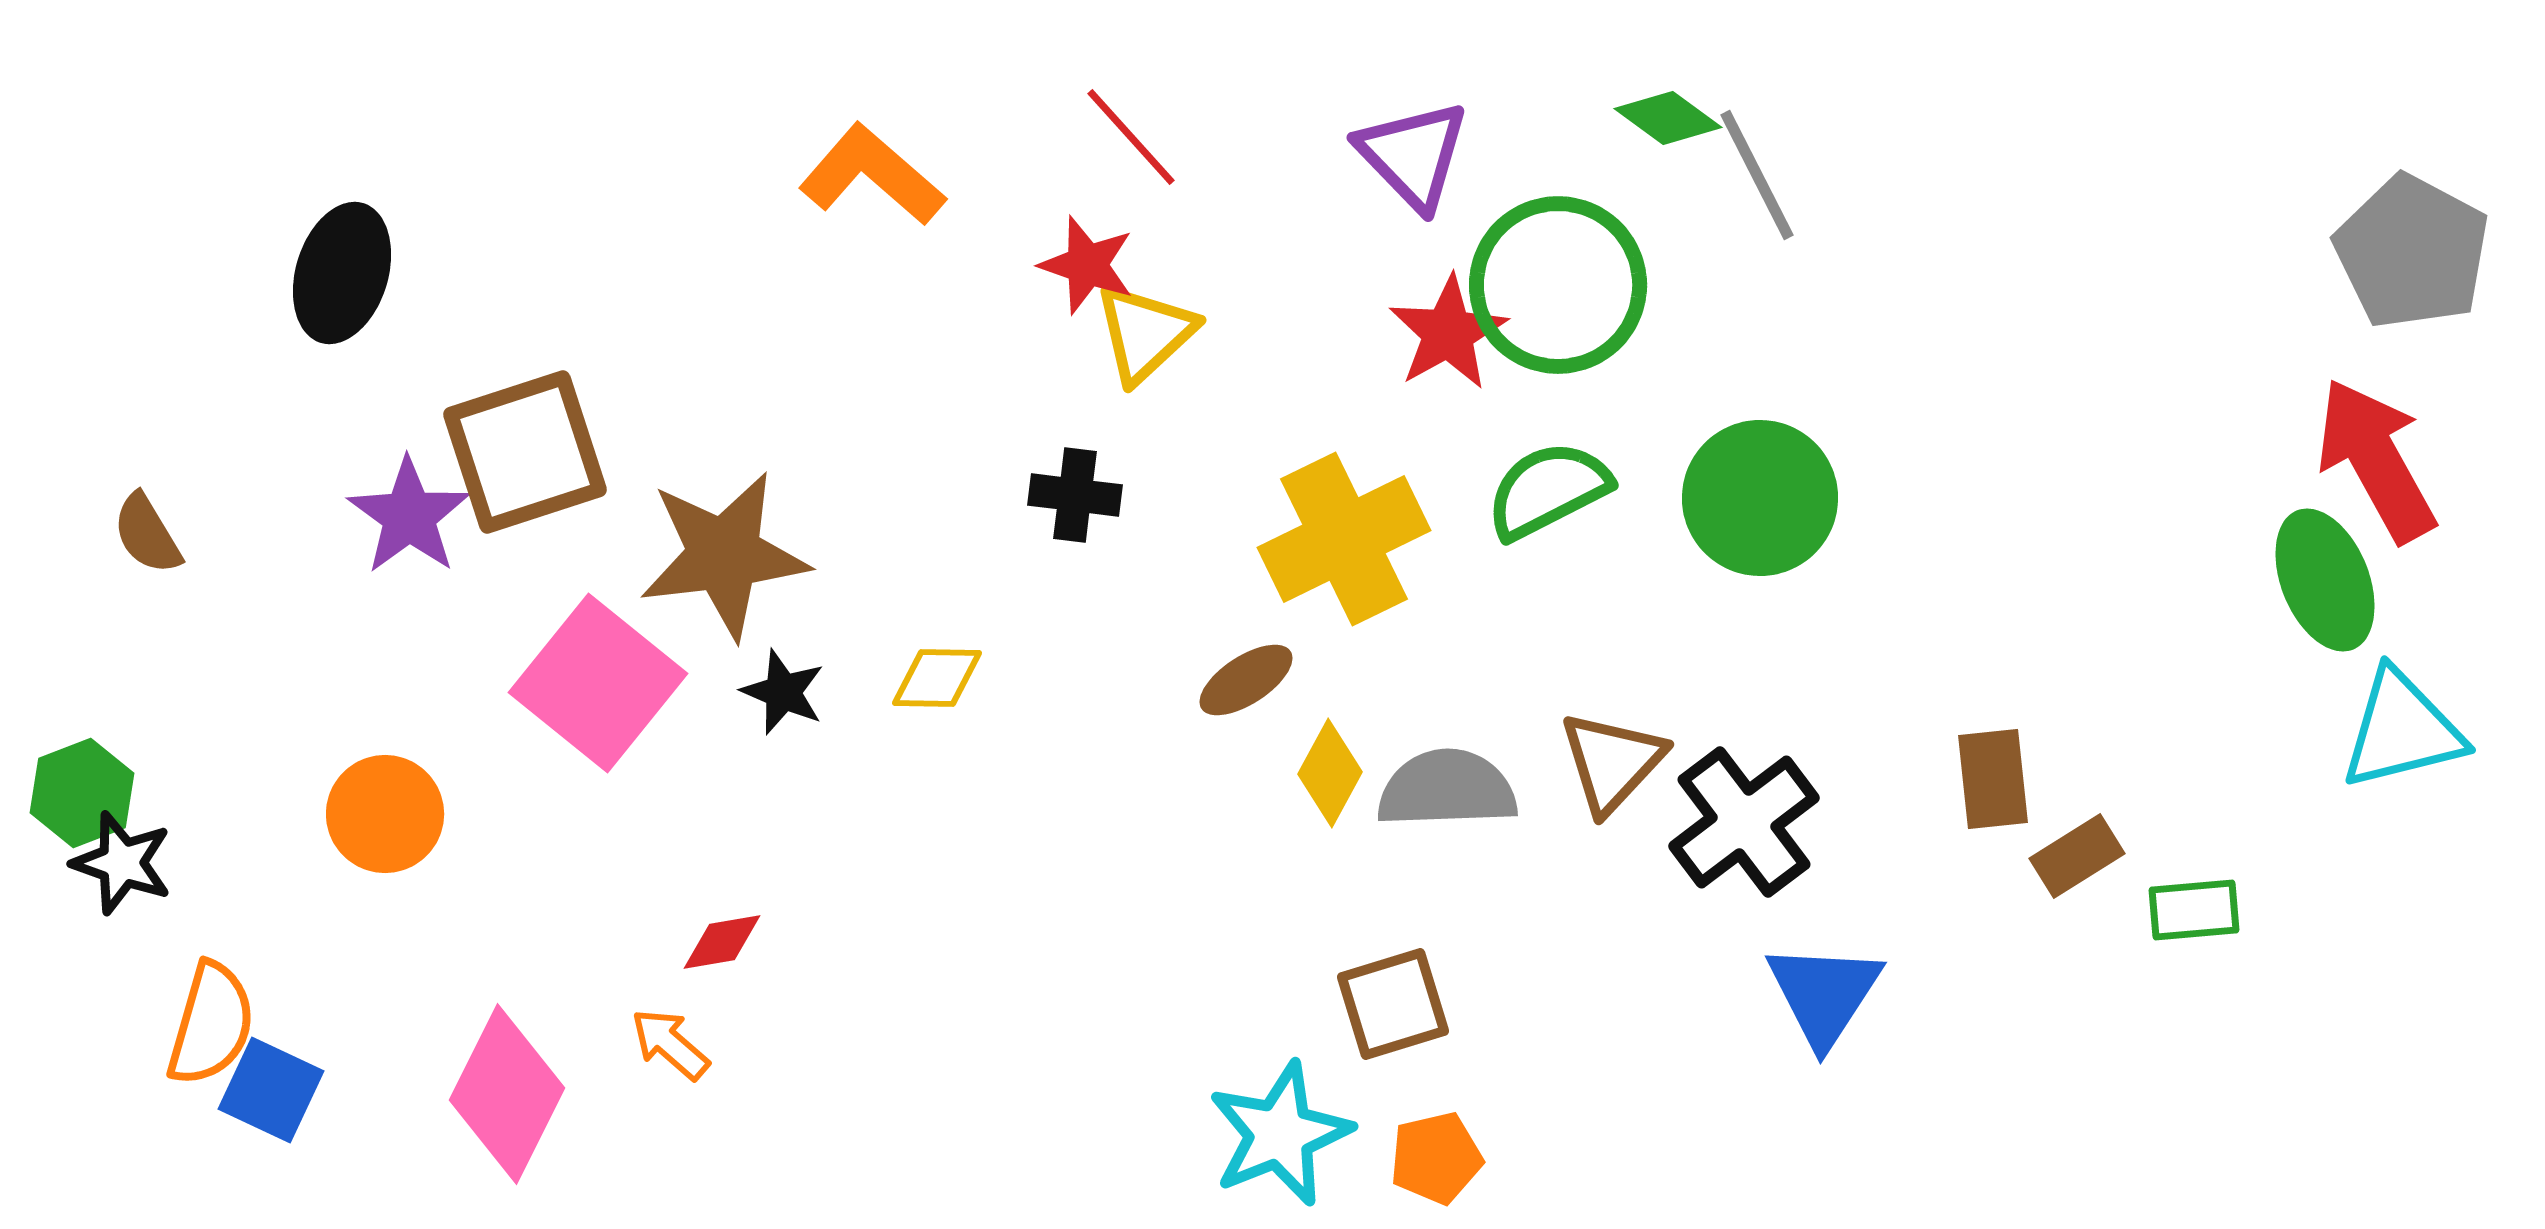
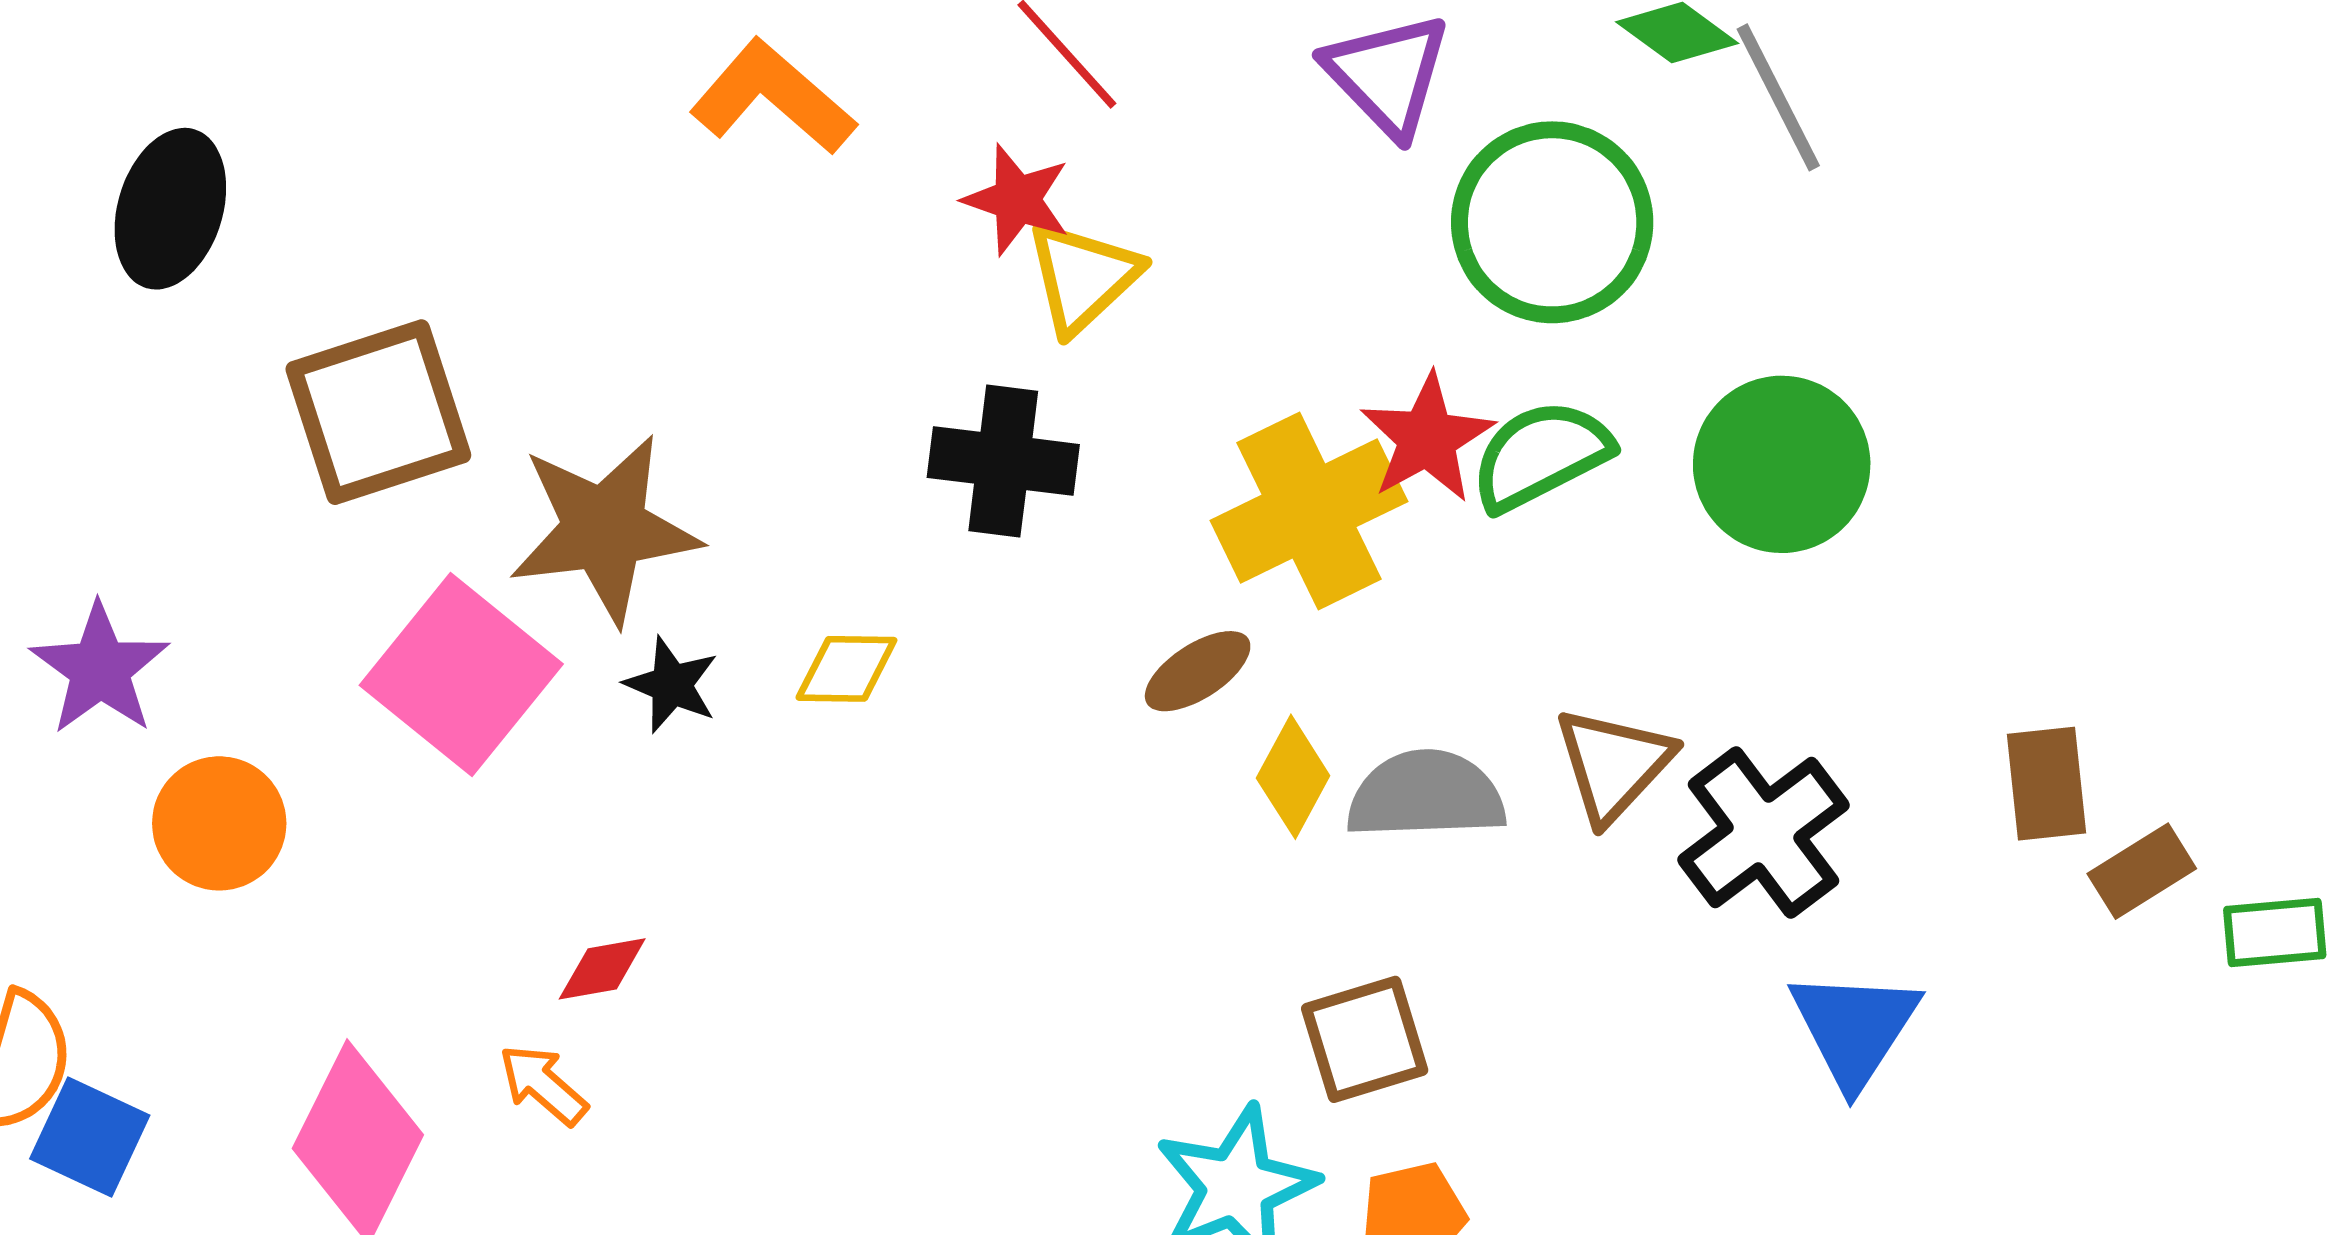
red star: (1448, 333) -> (1427, 438), moved
black cross: (1075, 495) -> (1003, 461), size x1.4
purple star: (409, 516) -> (100, 669), moved

